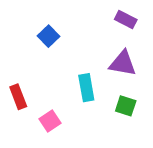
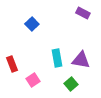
purple triangle: (123, 63) -> (81, 60), moved
green square: (126, 106) -> (71, 84), moved, turned 32

